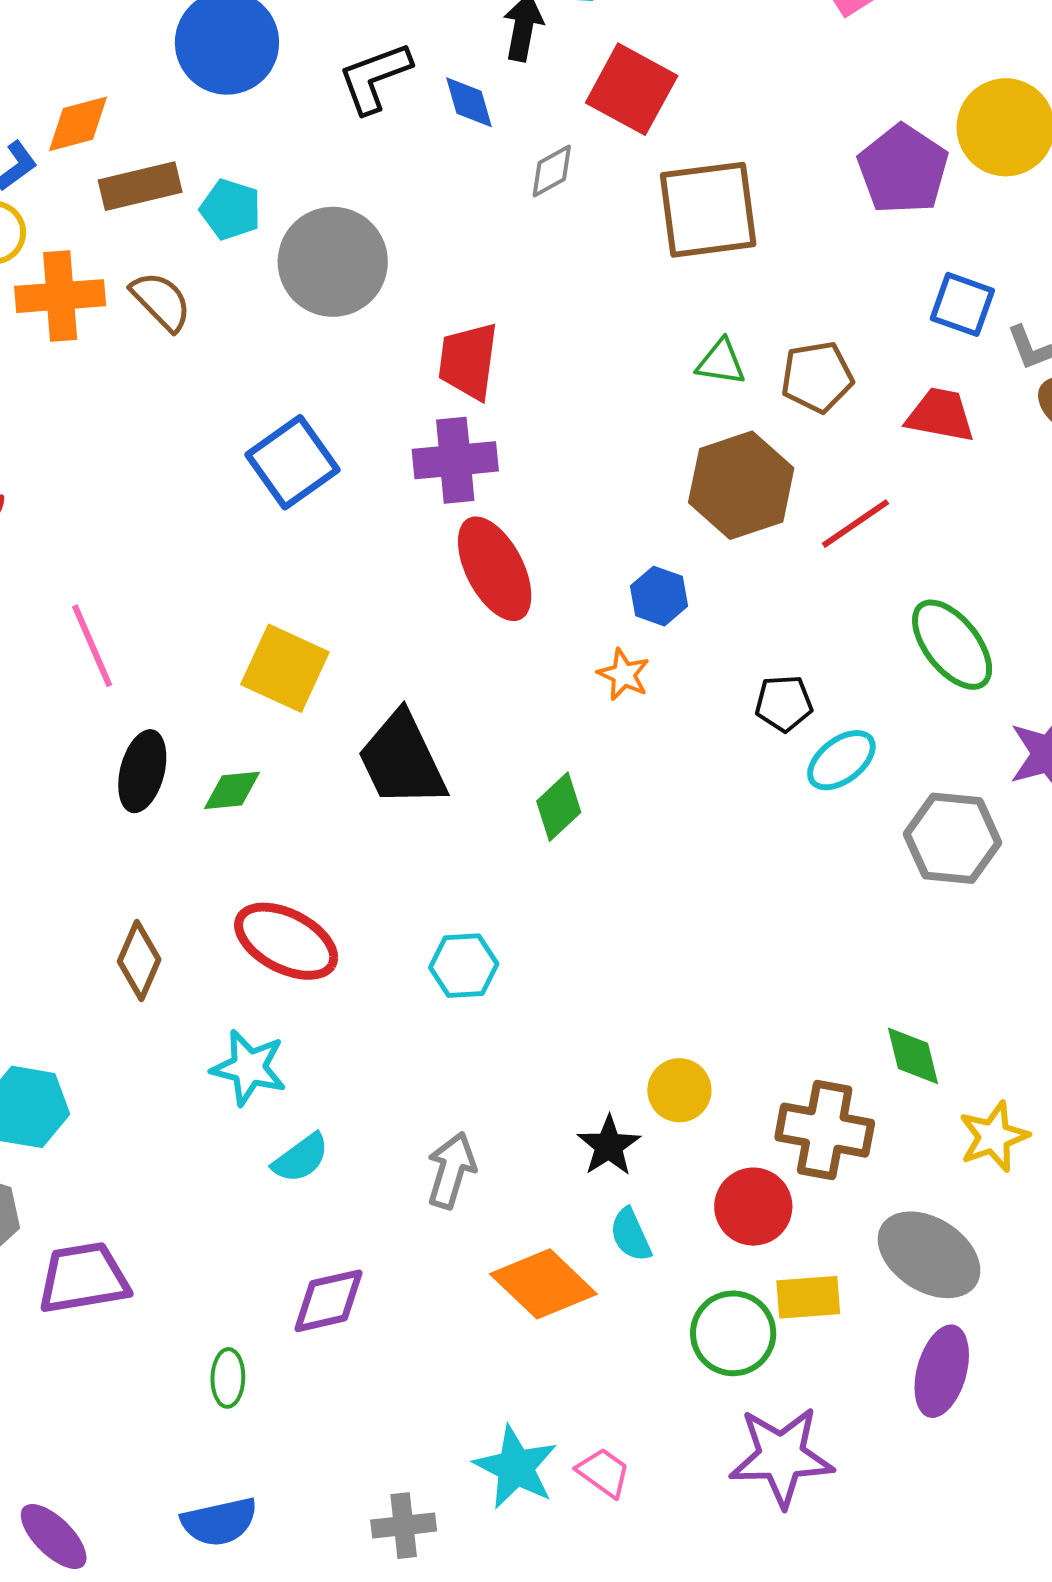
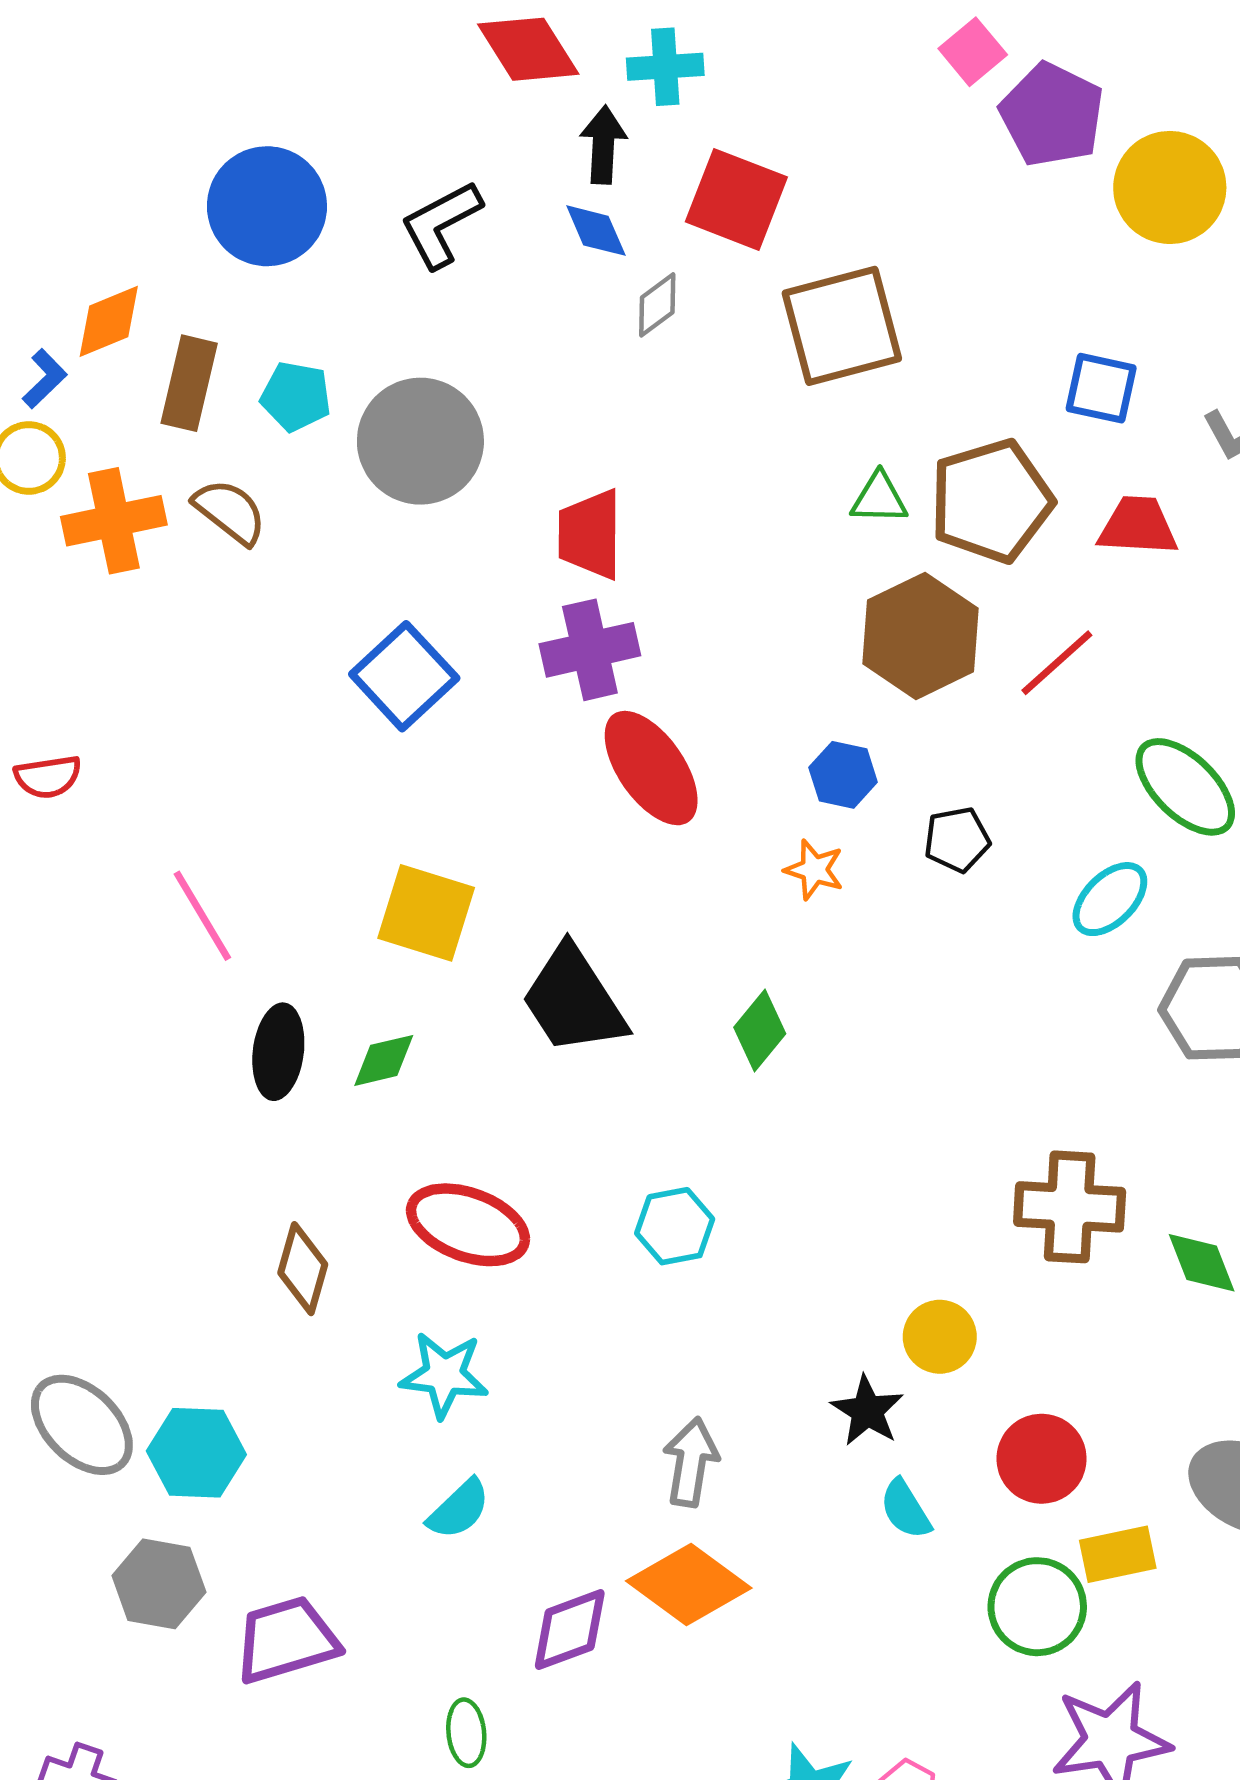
blue diamond: (469, 102) -> (596, 231), moved
purple pentagon: (903, 169) -> (1052, 115), moved
brown rectangle: (140, 186) -> (189, 383), turned -56
blue square: (962, 304) -> (1101, 388), moved
brown pentagon: (817, 377) -> (991, 501), size x1.5
black pentagon: (784, 703) -> (957, 840), moved
cyan ellipse: (841, 760) -> (1110, 899), moved
brown cross: (825, 1130) -> (1070, 1207), moved
cyan semicircle: (301, 1158) -> (459, 1509), moved
orange diamond: (543, 1284) -> (689, 1584), moved

